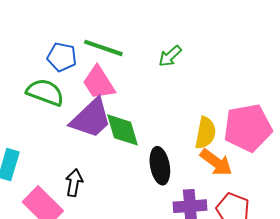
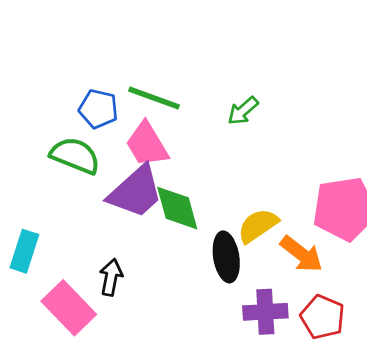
yellow semicircle: (205, 133) -> (258, 226), moved, turned -136

